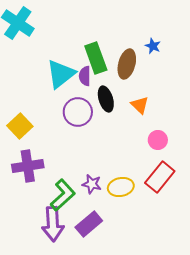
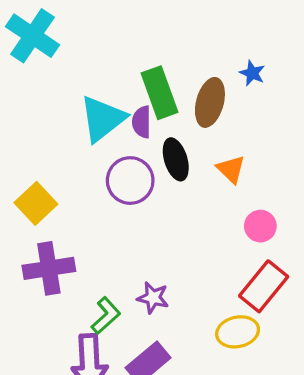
yellow ellipse: (121, 187) -> (238, 332), moved
green L-shape: (63, 195) -> (106, 316), size x0.7

